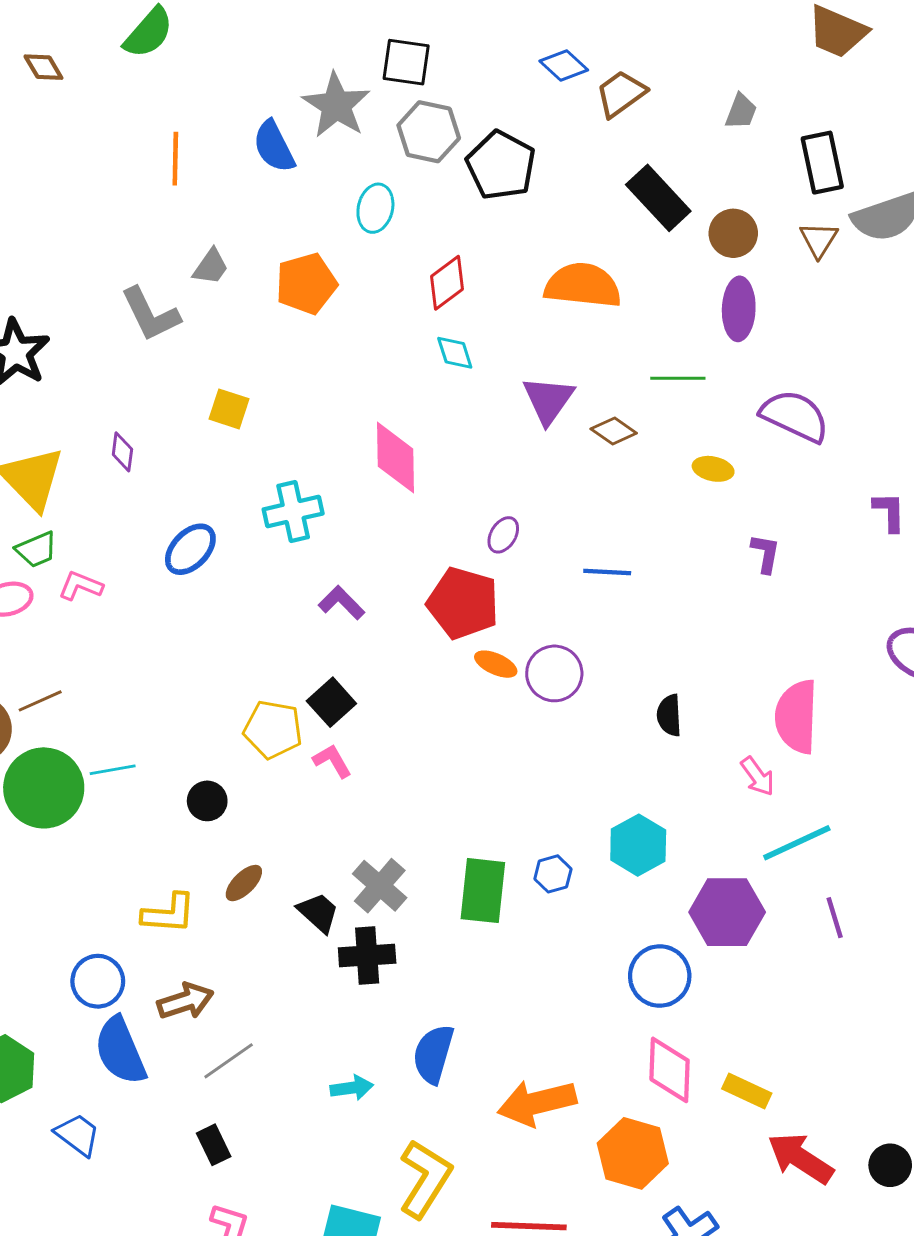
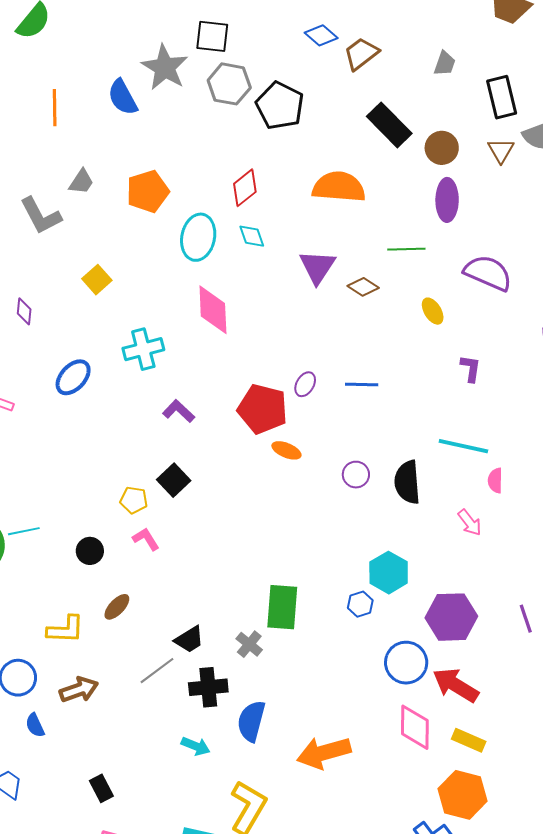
cyan ellipse: (375, 208) -> (198, 237), moved, size x1.4
yellow square: (229, 409) -> (97, 280), turned 32
yellow ellipse: (713, 469) -> (433, 311), turned 48
purple ellipse: (503, 535) -> (305, 384), moved
purple circle: (554, 673) -> (356, 475), moved, size x0.7
black semicircle: (669, 715) -> (407, 482), size x1.5
pink semicircle: (796, 717) -> (495, 481), size x0.5
yellow pentagon: (273, 729) -> (134, 500), size x0.7
pink L-shape: (332, 761) -> (146, 539), moved
cyan line: (797, 843) -> (463, 446), moved, turned 39
blue hexagon: (553, 874) -> (360, 604), moved
gray cross: (380, 886) -> (249, 644), moved, size x0.7
black trapezoid: (318, 913) -> (189, 639), moved, turned 108
black cross: (367, 955) -> (208, 687), moved
blue semicircle: (120, 1051) -> (35, 725), size x0.5
gray line: (229, 1061) -> (157, 671), moved
cyan arrow: (352, 1088) -> (196, 746), turned 32
orange hexagon: (633, 1153) -> (463, 795), moved
red arrow: (800, 1158) -> (456, 685), moved

